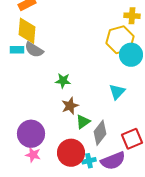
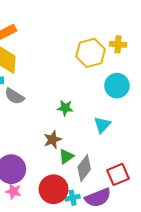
yellow hexagon: (120, 40) -> (91, 53), moved
gray semicircle: (34, 50) -> (14, 96), moved
green star: (63, 81) -> (65, 108), moved

